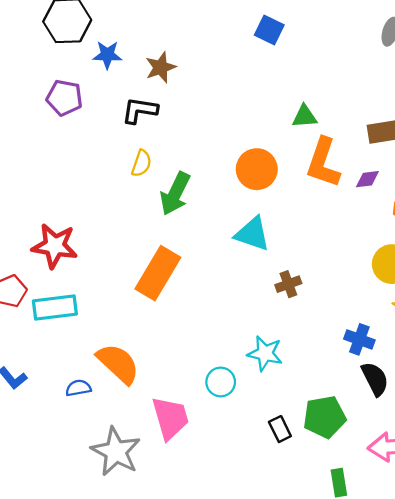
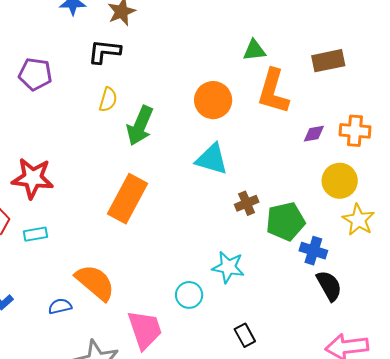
purple pentagon: (64, 98) -> (35, 74), moved
purple diamond: (367, 179) -> (314, 134), moved
cyan rectangle: (55, 308) -> (35, 234), size x0.6
green pentagon: (325, 417) -> (285, 221), moved

